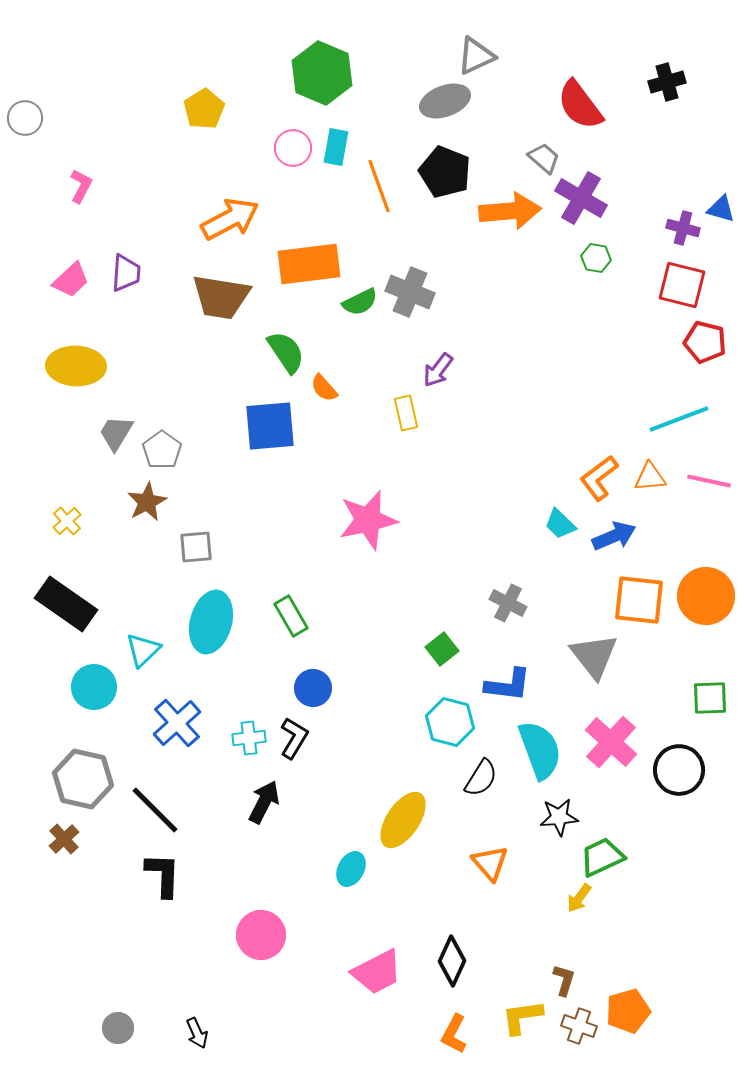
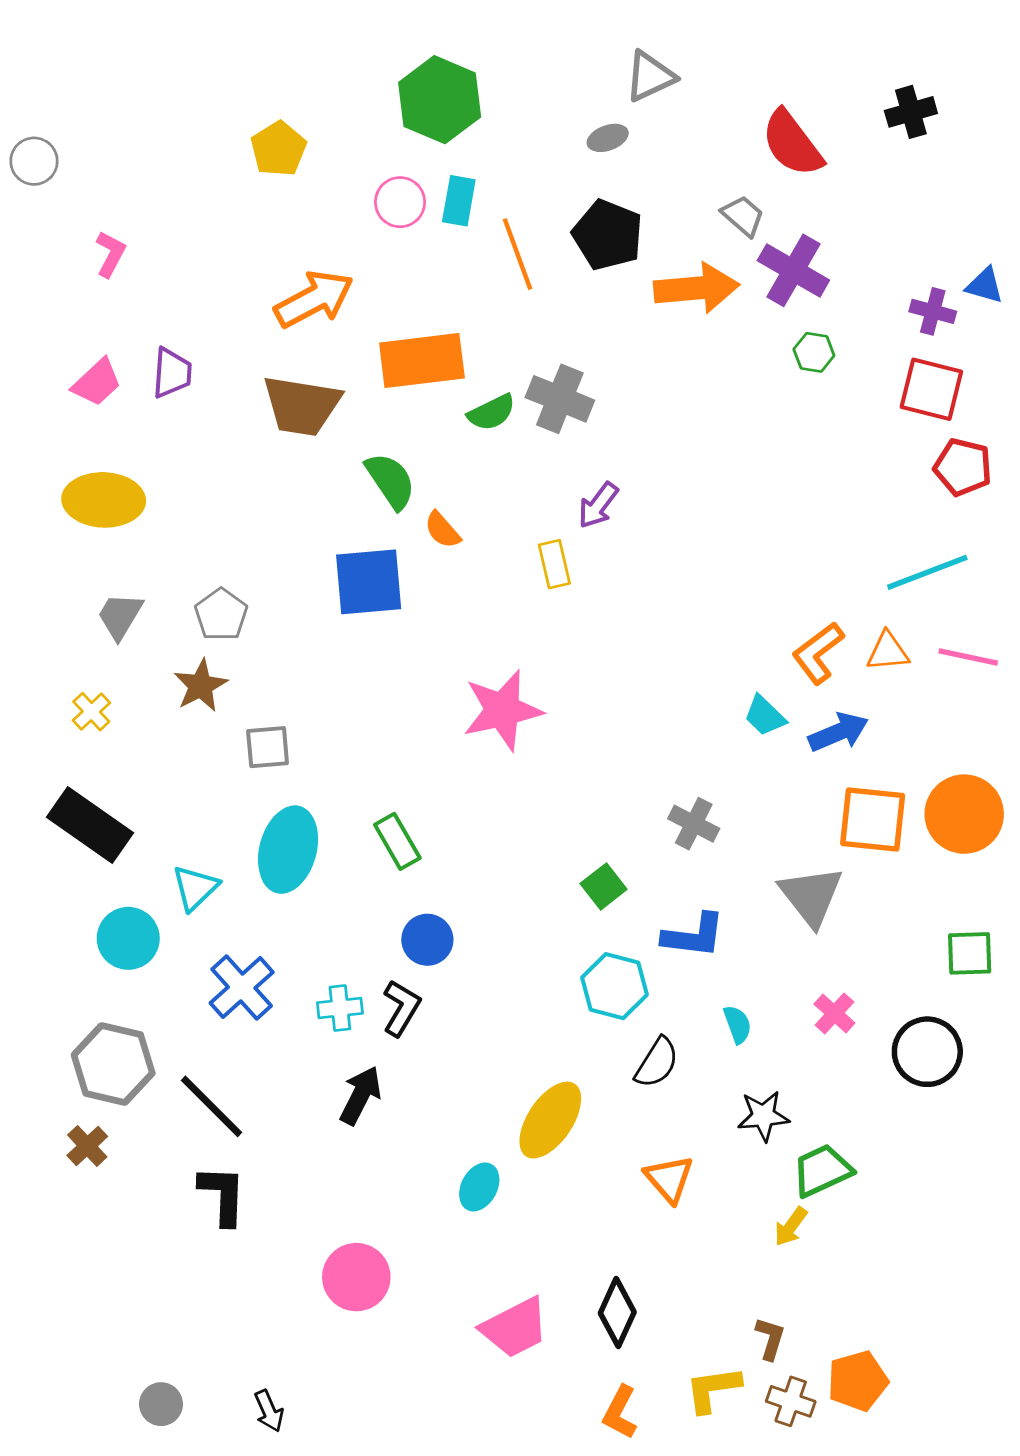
gray ellipse: (445, 101) -> (608, 138), size x0.6
gray trapezoid: (116, 433) -> (120, 616), moved
pink cross: (611, 742) -> (834, 1013), size x0.6
cyan semicircle: (540, 750) -> (737, 1024), size x0.5

